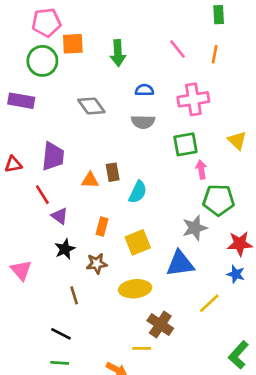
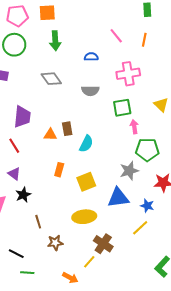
orange square: (73, 44) -> (47, 13), moved
green arrow: (118, 53) -> (55, 41), moved
blue semicircle: (144, 90) -> (91, 57), moved
purple triangle: (60, 216) -> (14, 174), moved
black star: (65, 249) -> (23, 195), moved
brown star: (97, 264) -> (55, 243), moved
blue star: (236, 274) -> (147, 206), moved
black line: (61, 334) -> (16, 254), moved
yellow line: (142, 348) -> (89, 262), turned -48

